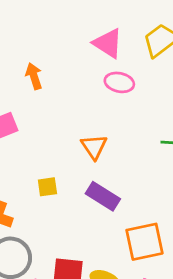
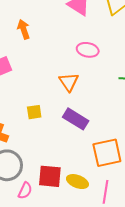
pink ellipse: (119, 82) -> (88, 50), moved

